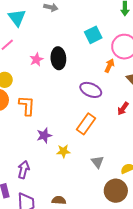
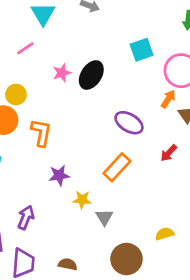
black ellipse: (58, 58) -> (91, 75), turned 30
orange arrow: (109, 66) -> (168, 99), moved
gray triangle: (97, 162) -> (104, 217), moved
brown circle: (116, 191) -> (126, 259), moved

